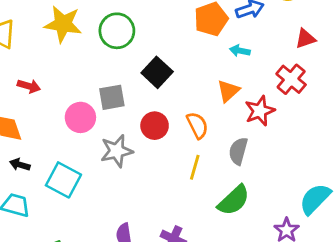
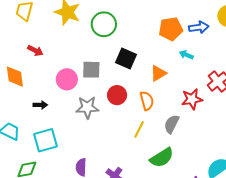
black square: (157, 72) -> (126, 59), turned -30
orange triangle: (228, 91) -> (158, 73), moved
black arrow: (20, 165) -> (40, 105), moved, turned 152
cyan square: (63, 180) -> (45, 140), moved, turned 35

